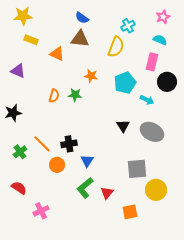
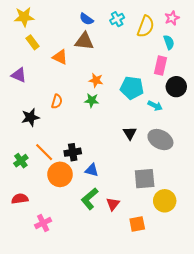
cyan cross: (128, 26) -> (117, 19), moved
yellow rectangle: (31, 40) -> (33, 42), turned 32
cyan semicircle: (160, 40) -> (169, 42), turned 48
yellow semicircle: (116, 47) -> (146, 26), moved
cyan pentagon: (125, 83) -> (132, 88), turned 30
green star: (75, 95) -> (92, 100), moved
black star: (13, 113) -> (30, 117), moved
blue triangle: (87, 161) -> (92, 170), turned -48
orange circle: (57, 165) -> (60, 174), size x1.5
red semicircle: (19, 188) -> (20, 199), turned -42

